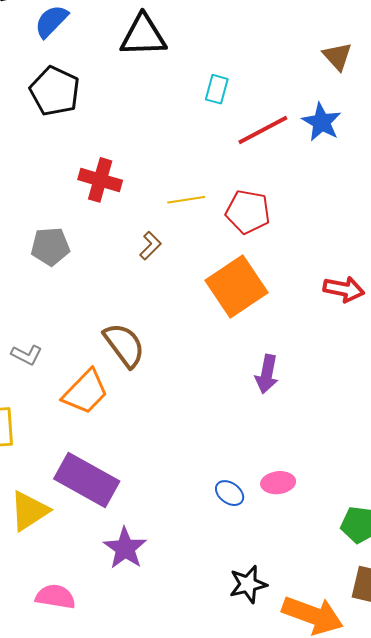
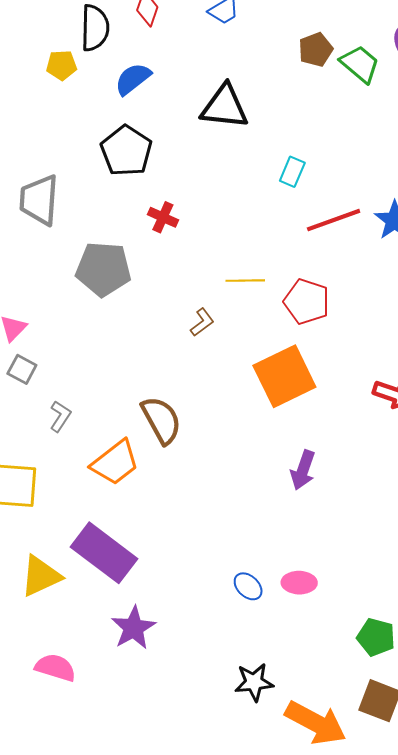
red cross: (100, 180) -> (163, 217), moved, size x0.7
gray pentagon: (50, 246) -> (103, 269), moved, size x1.4
gray L-shape: (27, 355) -> (60, 416), turned -92

